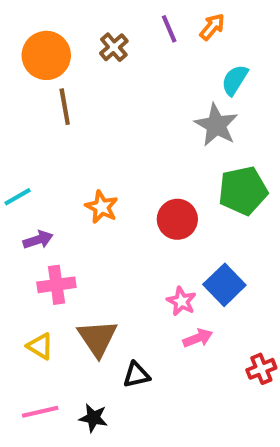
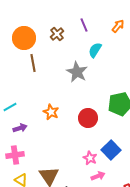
orange arrow: (212, 27) -> (118, 26), moved
cyan semicircle: (235, 80) -> (95, 50), moved
gray star: (216, 125) -> (77, 72), moved
pink cross: (56, 285) -> (15, 155), moved

